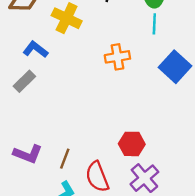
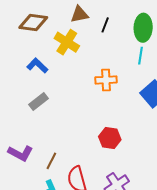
gray rectangle: (24, 81) -> (39, 102), moved
red hexagon: (132, 144) -> (110, 138), moved

